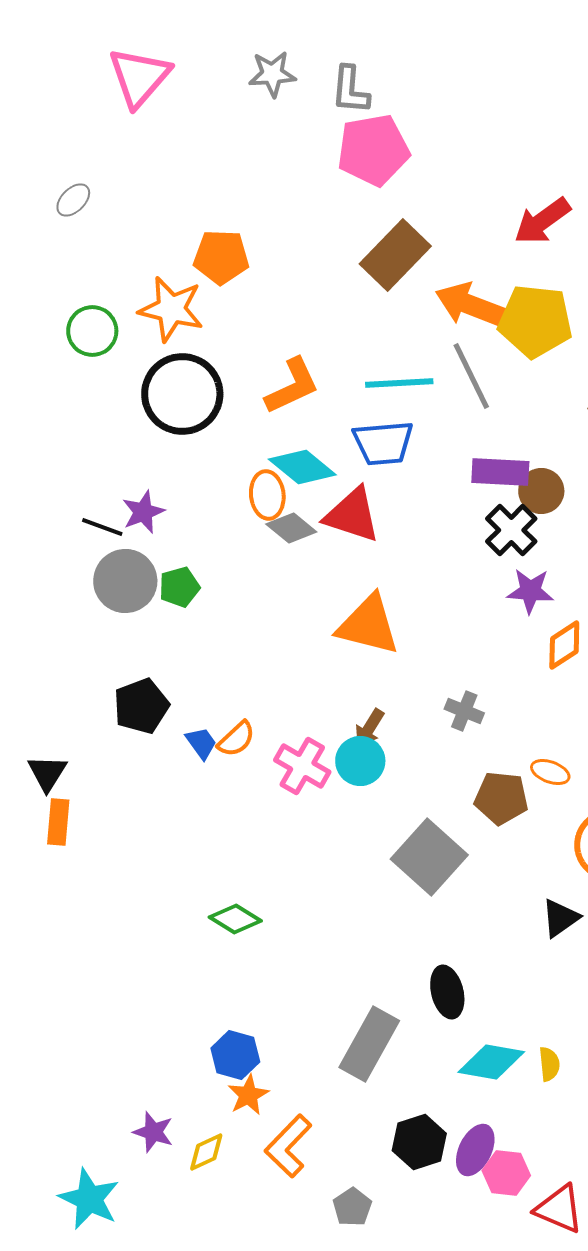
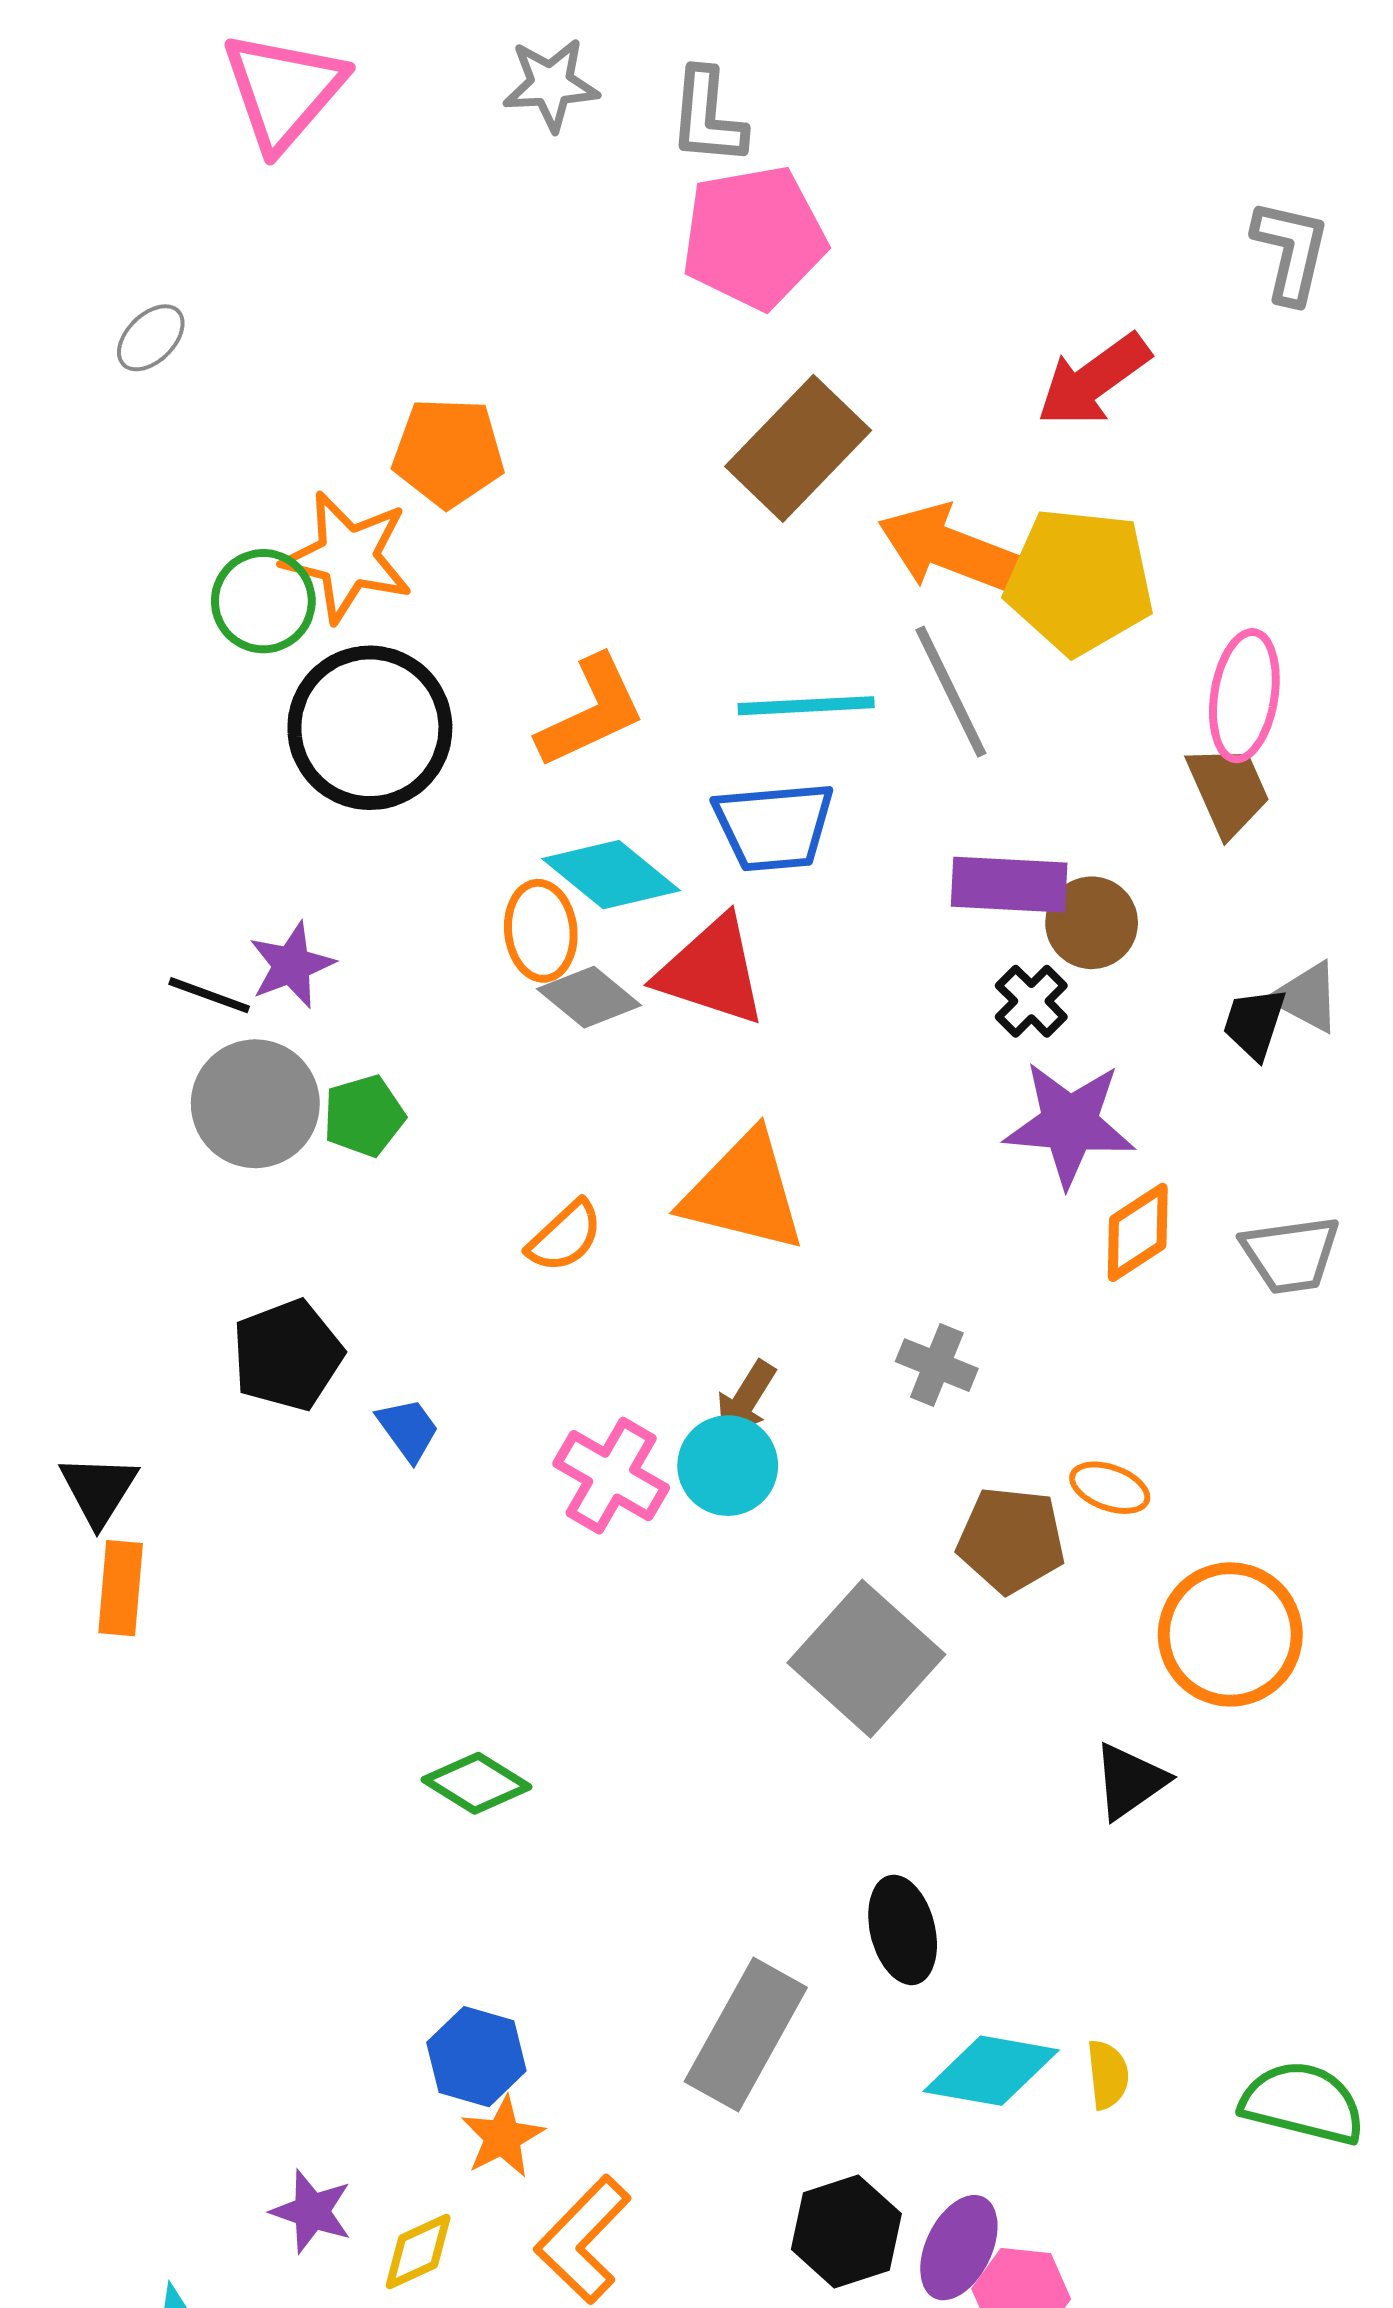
green circle: (92, 331) -> (263, 601), moved
black cross: (511, 530) -> (1031, 1001), size x0.7
purple star: (530, 591) -> (1069, 1124), size x1.4
orange semicircle: (236, 739) -> (565, 1236), moved

